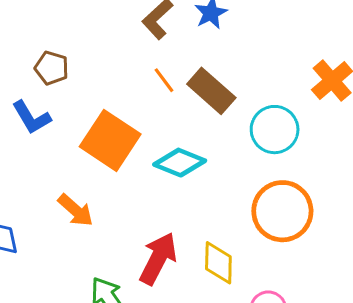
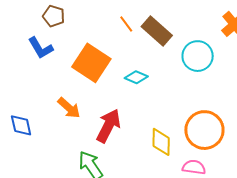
cyan diamond: (180, 163) -> (136, 77), size x0.7
orange circle: (282, 211) -> (204, 130), moved
red arrow: (158, 259) -> (108, 126), moved

